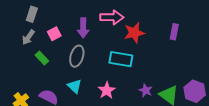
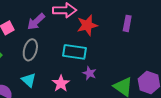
purple arrow: (83, 28) -> (36, 22), turned 48
purple star: (146, 90) -> (89, 73), moved

